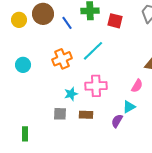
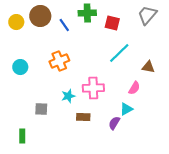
cyan line: (93, 51) -> (119, 53), moved
gray square: (60, 114) -> (41, 109), moved

